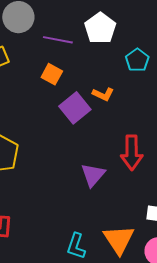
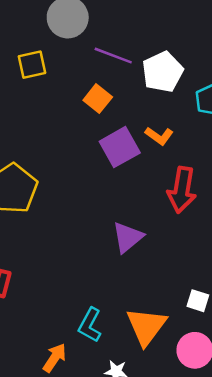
white pentagon: (100, 28) -> (163, 72), moved
red arrow: (132, 153) -> (182, 190), moved

